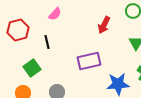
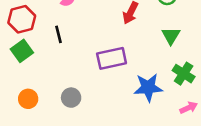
green square: (32, 68) -> (22, 51), moved

